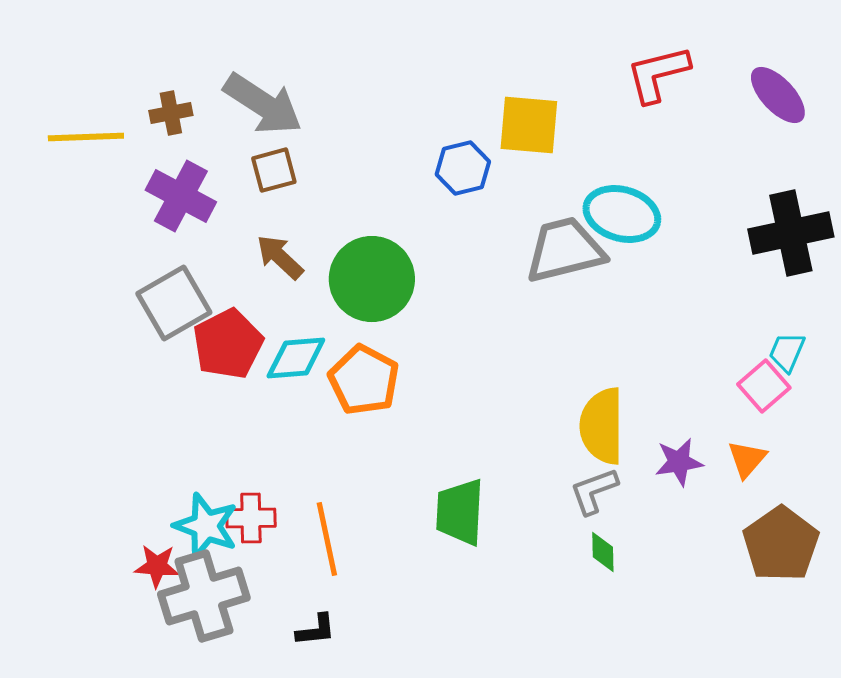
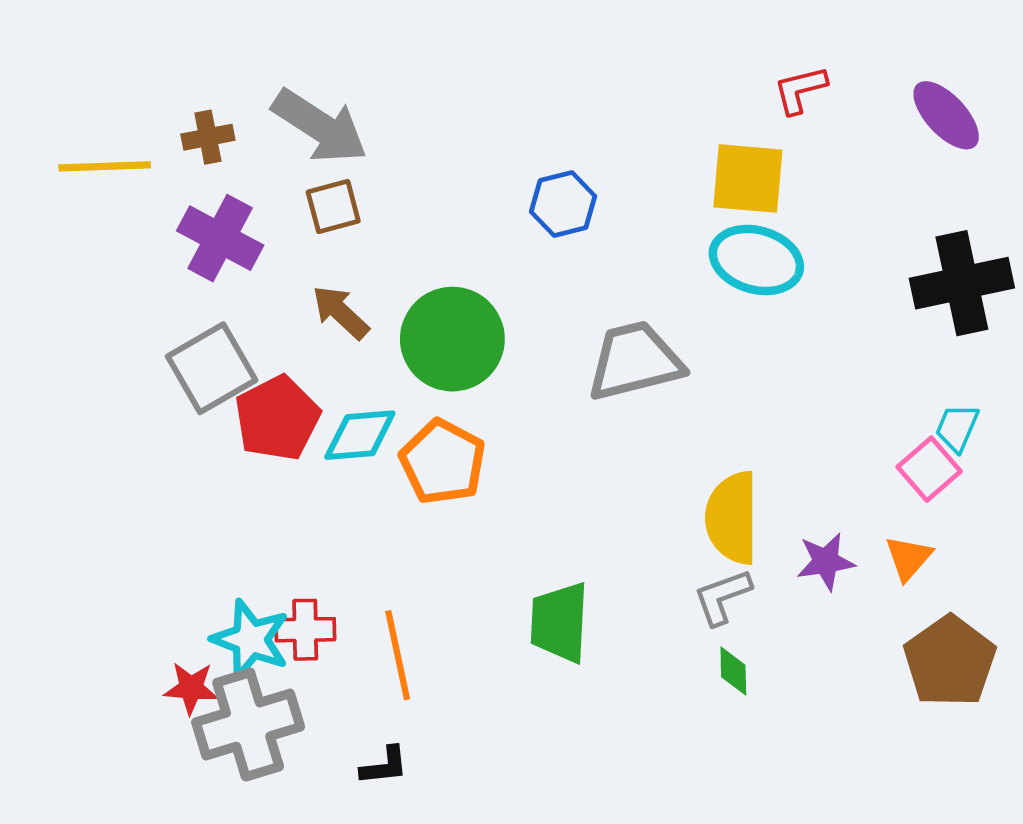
red L-shape: (658, 74) -> (800, 90), size x0.7
yellow square: (529, 125) -> (748, 179), moved
gray trapezoid: (565, 250) -> (635, 361), moved

